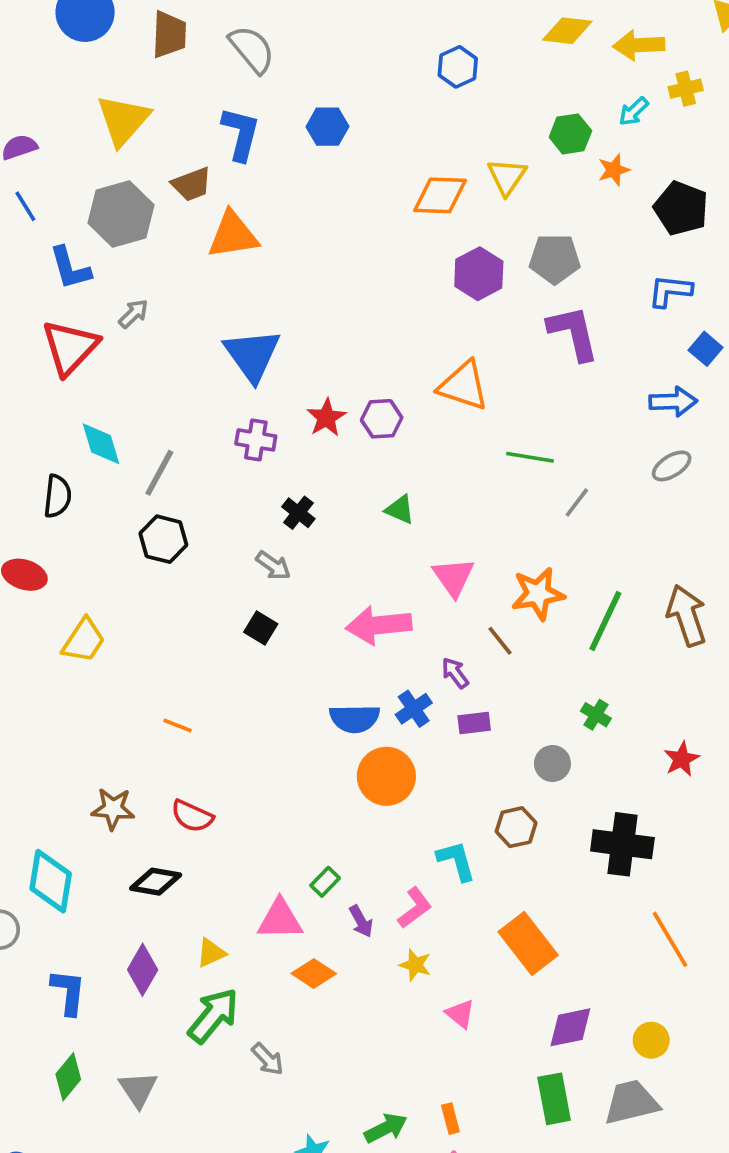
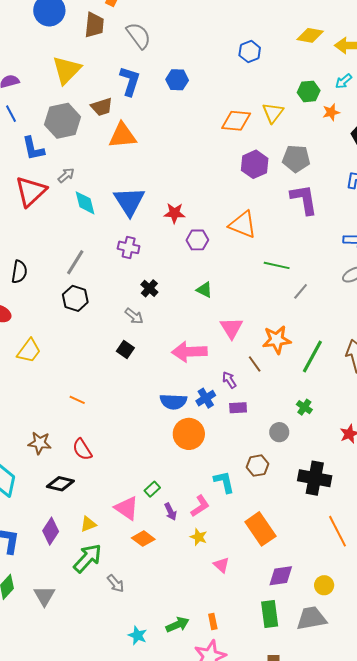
red star: (326, 418) -> (174, 213), moved, turned 30
cyan diamond: (101, 444) -> (85, 203), moved
red semicircle: (192, 816) -> (82, 449), turned 30
pink triangle: (280, 919) -> (127, 508), turned 32

